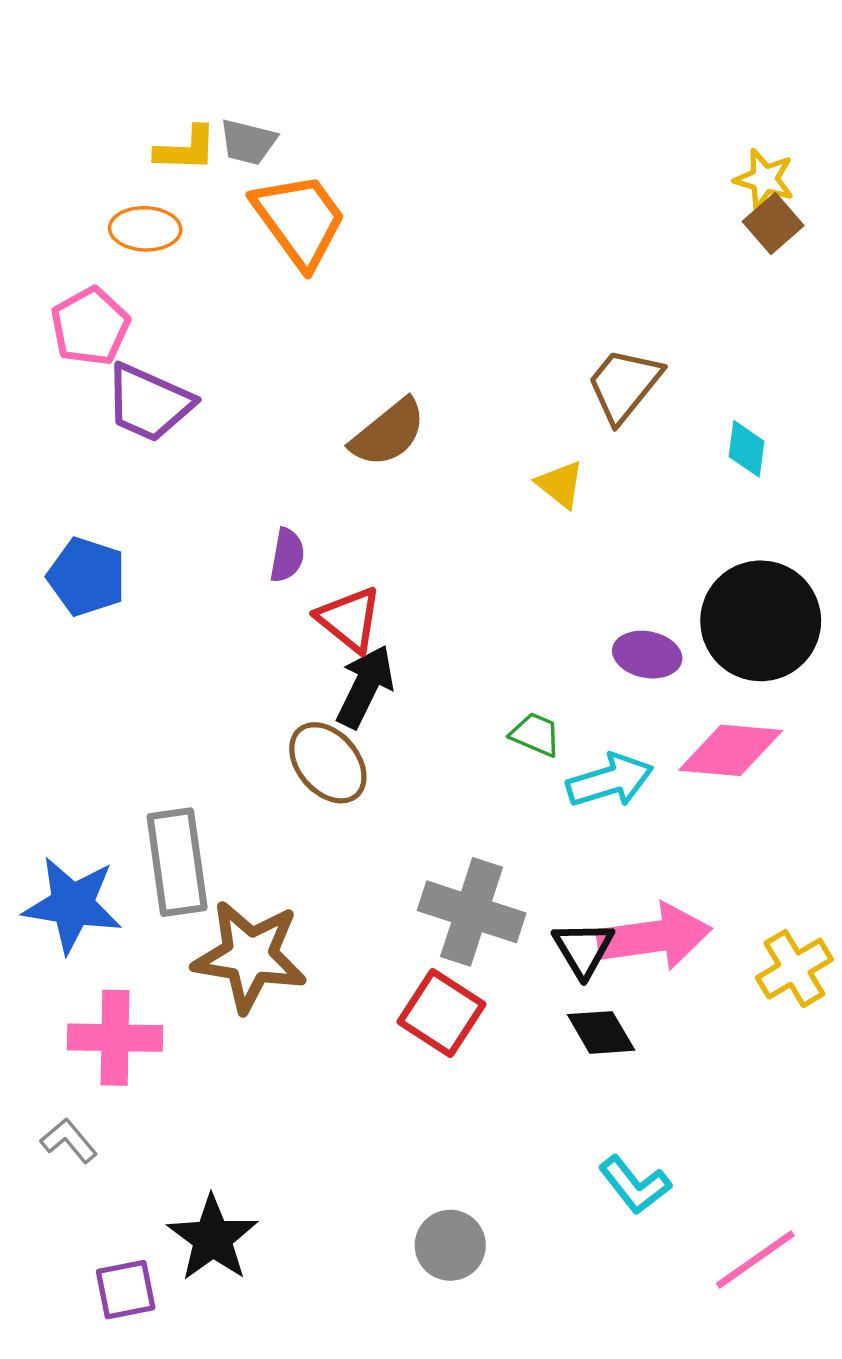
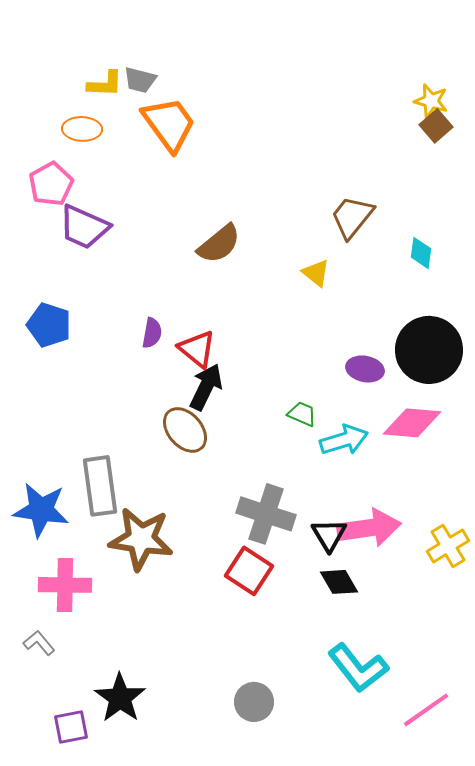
purple semicircle: (287, 555) -> (152, 333), moved
cyan L-shape: (635, 1185) -> (358, 668), size x1.5

